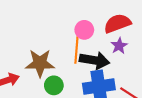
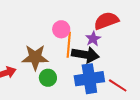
pink circle: (84, 30) -> (61, 29), moved
purple star: (119, 46) -> (93, 39), moved

